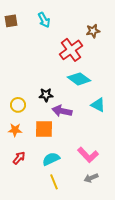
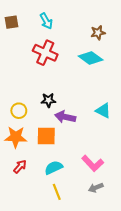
red cross: (71, 50) -> (45, 53), moved, turned -30
cyan diamond: (79, 79) -> (91, 58), moved
orange star: (15, 130) -> (16, 137), size x1.5

